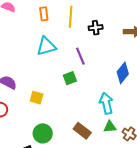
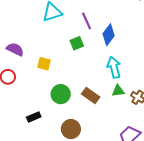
blue diamond: (123, 73) -> (109, 35), moved
green circle: (43, 133) -> (61, 94), moved

